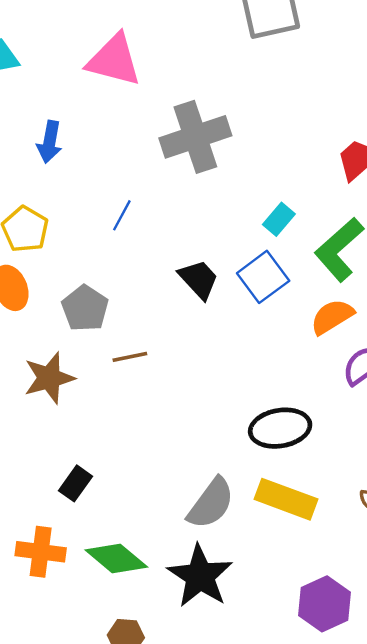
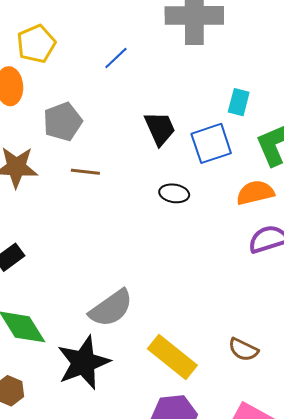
cyan rectangle: (279, 219) -> (239, 102), turned -44
black ellipse: (280, 428) -> (174, 193), moved, size x0.6
yellow rectangle: (286, 499) -> (172, 357), moved

